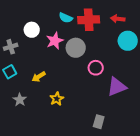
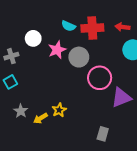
pink circle: (96, 68) -> (100, 78), size x1.5
yellow arrow: (39, 77) -> (40, 118), moved

